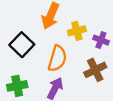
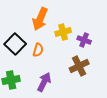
orange semicircle: (57, 58) -> (38, 50), moved, size x0.6

